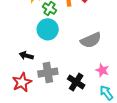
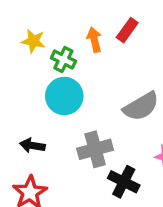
gray cross: (48, 73) -> (95, 149), moved

